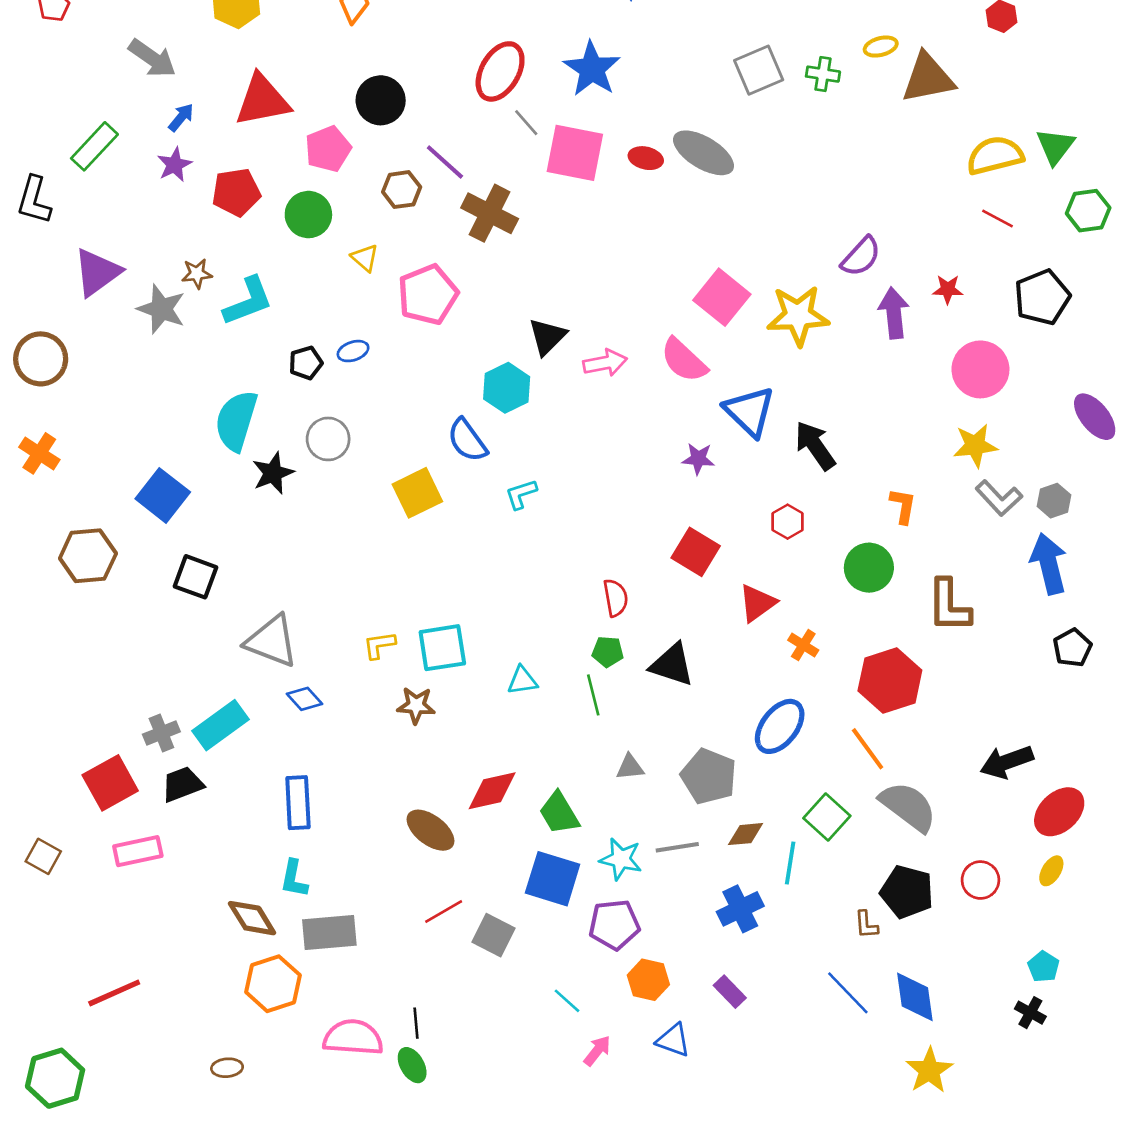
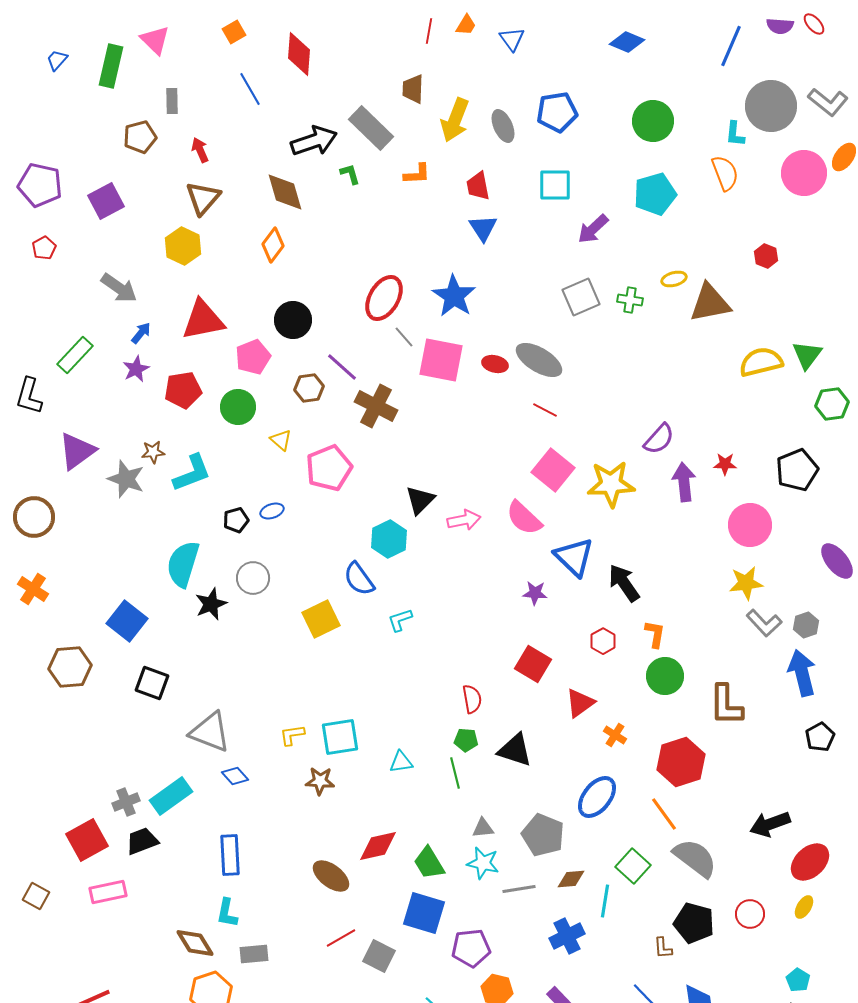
red line: (998, 218) -> (545, 410), moved
orange L-shape: (903, 506) -> (655, 634), moved
cyan star: (621, 859) -> (483, 863), moved
gray rectangle: (329, 933) -> (254, 954), size x0.7

